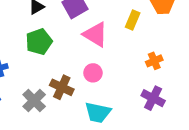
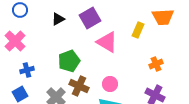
green pentagon: (39, 42) -> (69, 61), moved
pink circle: (93, 73) -> (110, 84), moved

